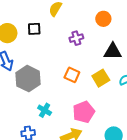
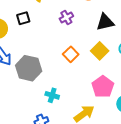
orange square: (72, 75) -> (71, 54), turned 35
pink pentagon: (84, 112) -> (103, 87), moved

